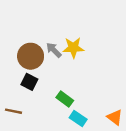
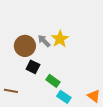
yellow star: (73, 48) -> (60, 39), turned -30
black square: (29, 82) -> (33, 67), moved

